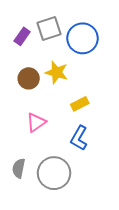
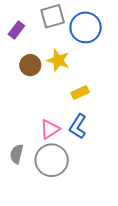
purple rectangle: (22, 36) -> (16, 30), moved
pink triangle: (36, 122) -> (50, 129), moved

